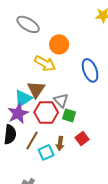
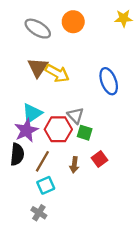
orange circle: (59, 44) -> (73, 22), moved
brown triangle: (36, 89) -> (38, 67), moved
cyan square: (46, 152) -> (46, 185), moved

